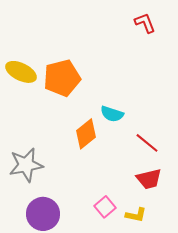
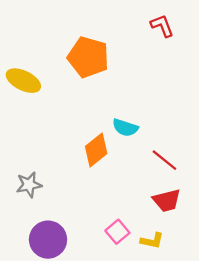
orange pentagon: (62, 78) -> (88, 57), moved, turned 30
gray star: (26, 165) -> (29, 185), size x0.7

